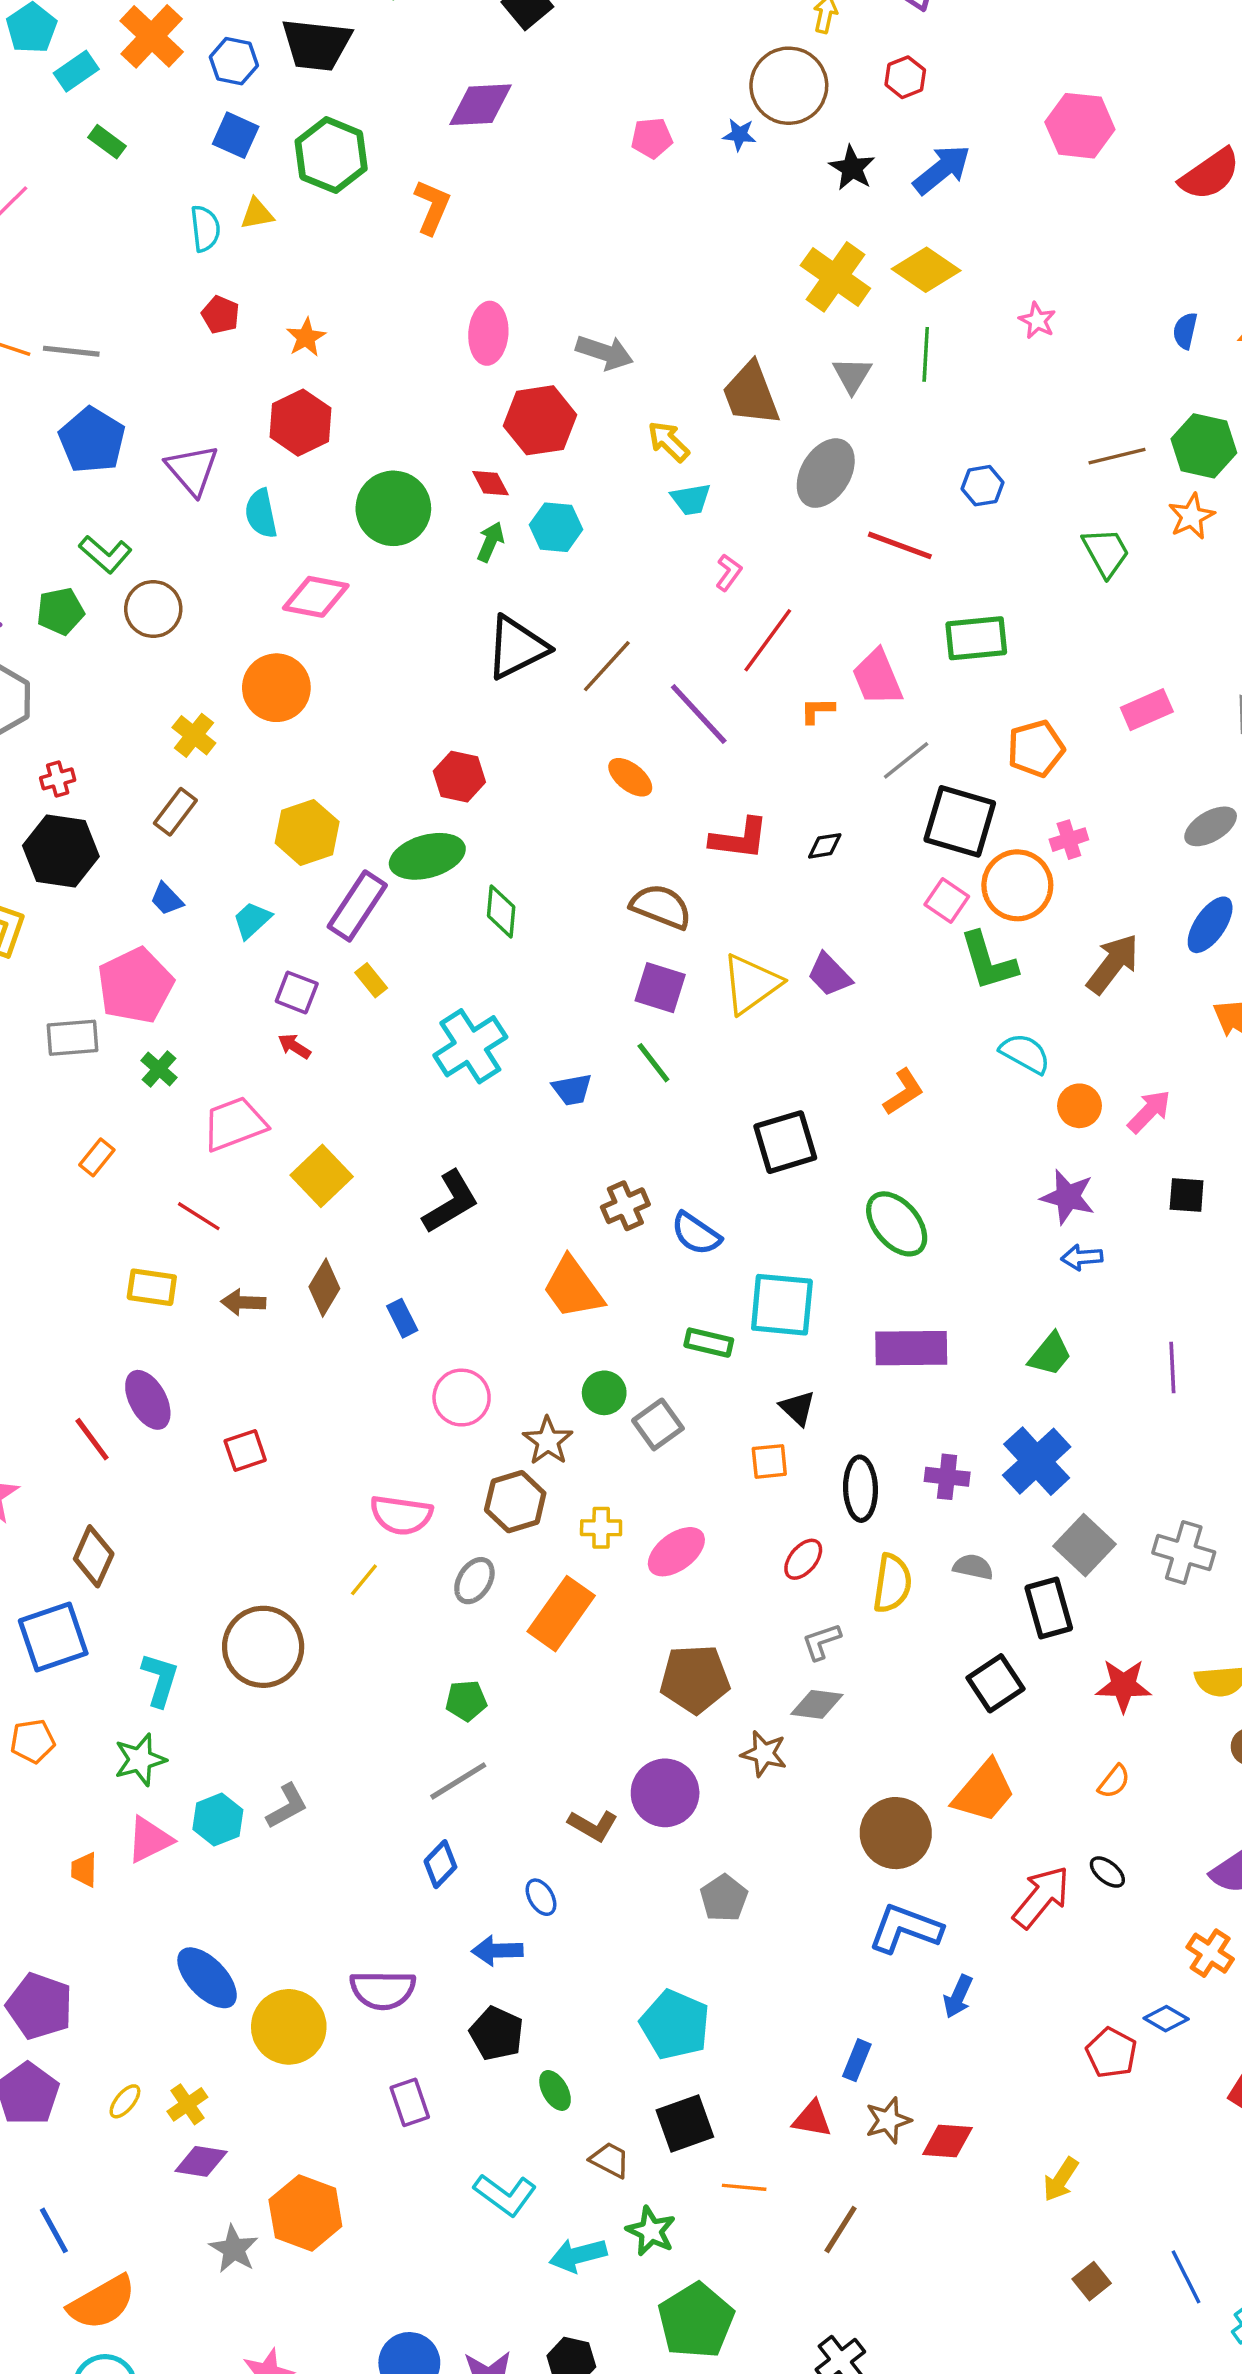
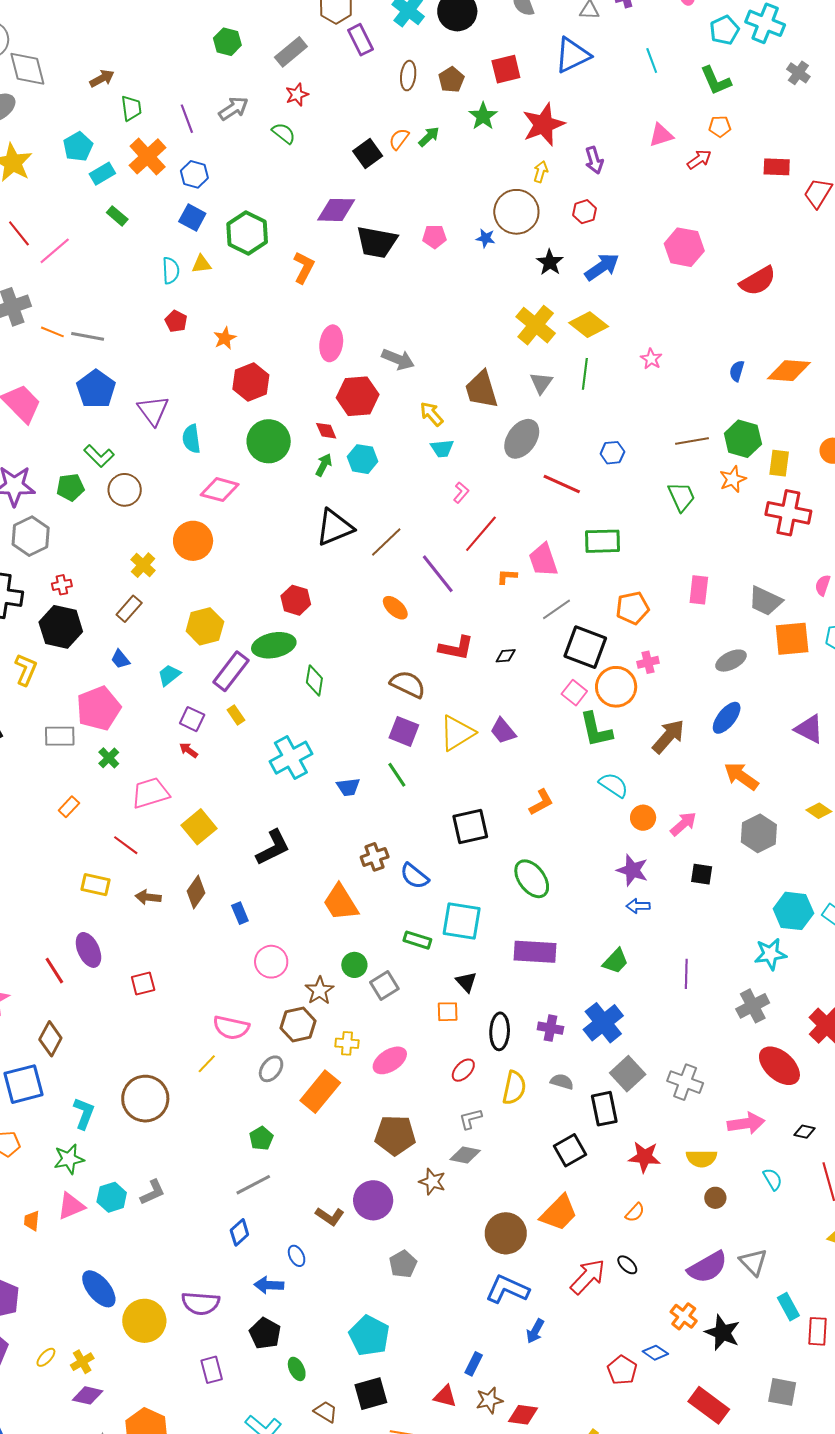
black trapezoid: (316, 45) -> (377, 242), moved
red hexagon: (300, 423) -> (251, 382), moved
pink rectangle: (1147, 710) -> (699, 590), turned -64
green pentagon: (466, 1701) -> (261, 1138), turned -30

